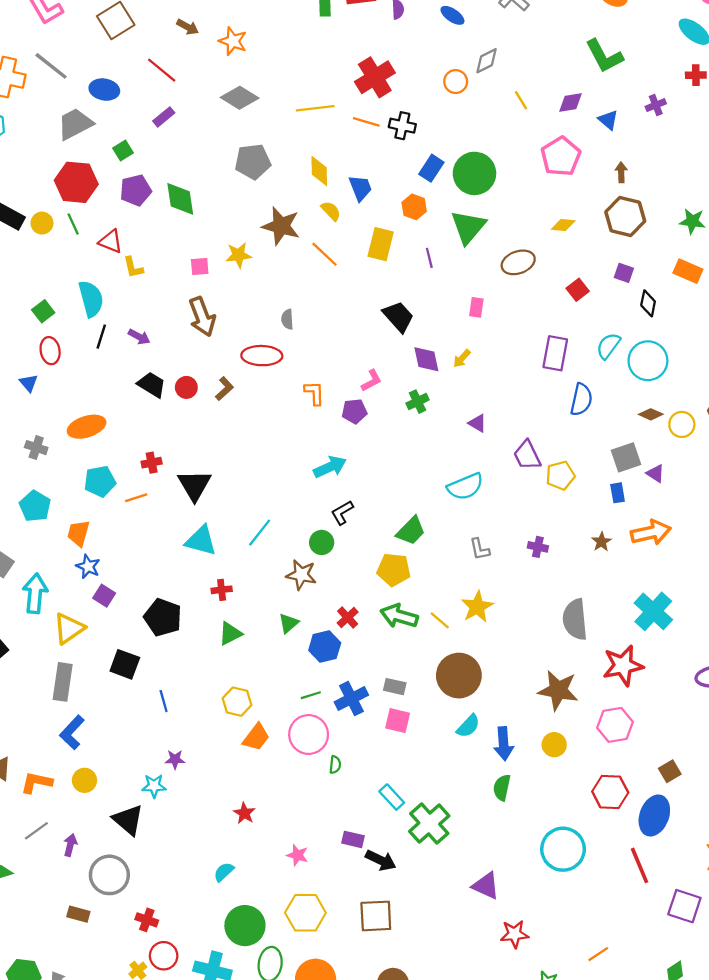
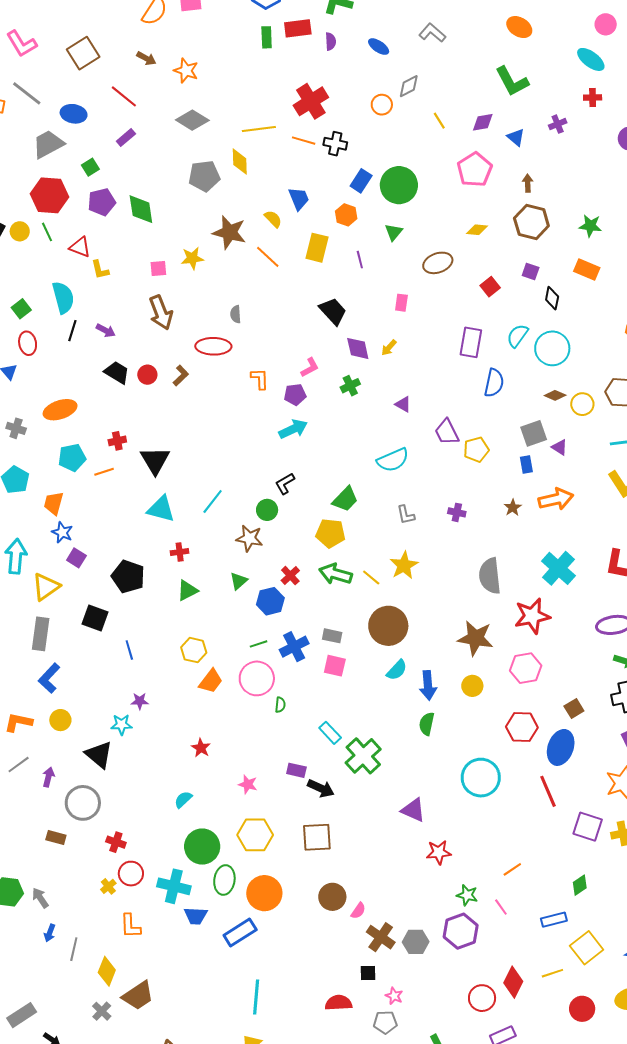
yellow diamond: (319, 171) -> (240, 162), moved
green triangle: (468, 227) -> (394, 232), size x0.6
cyan arrow: (330, 467) -> (293, 429), moved

